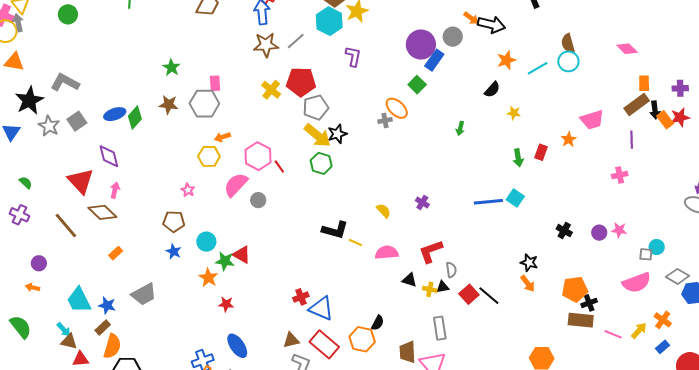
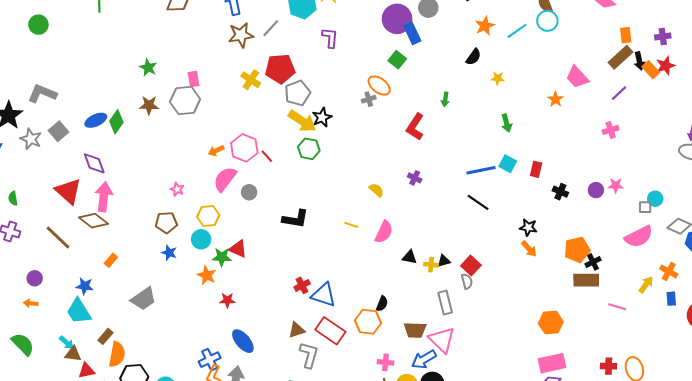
blue rectangle: (434, 60) -> (412, 33), turned -55
pink trapezoid: (592, 120) -> (577, 77), turned 70
orange arrow: (222, 137) -> (216, 151), moved
purple line: (632, 140) -> (619, 93), turned 54
red rectangle: (541, 152) -> (536, 169), moved
yellow hexagon: (209, 156) -> (208, 216), moved
green semicircle: (26, 183) -> (13, 198), turned -136
pink arrow: (115, 190) -> (104, 197), size x1.8
black L-shape: (335, 230) -> (295, 219), moved
red L-shape: (431, 251) -> (415, 127), moved, turned -32
pink semicircle: (387, 253) -> (384, 232), turned 125
gray semicircle: (451, 270) -> (467, 281), moved
black line: (489, 296) -> (478, 202), moved
blue star: (107, 305) -> (85, 286), moved
pink line: (613, 334) -> (617, 307), moved
blue rectangle: (662, 347) -> (671, 299), turned -48
brown trapezoid: (407, 352) -> (415, 330), turned -80

